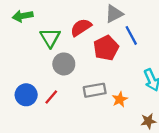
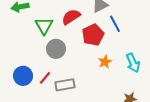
gray rectangle: (95, 90) -> (65, 85), moved
orange star: (120, 99) -> (105, 62), moved

